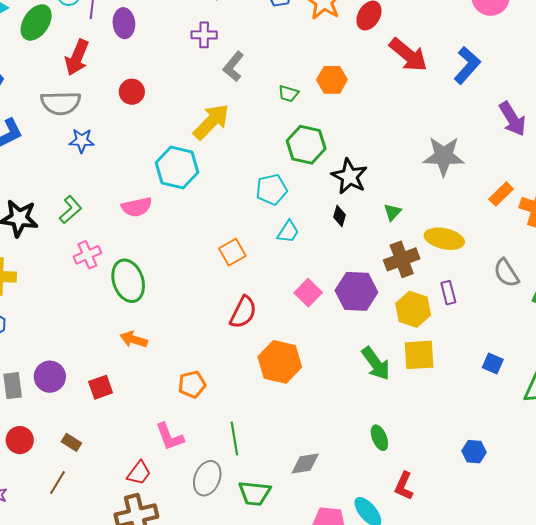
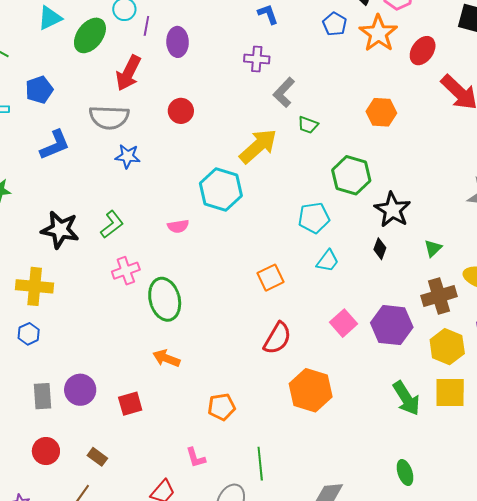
green trapezoid: (288, 94) -> (308, 125), moved
pink semicircle: (137, 207) -> (178, 226), size x0.7
pink L-shape: (170, 437) -> (196, 458), size x0.7

